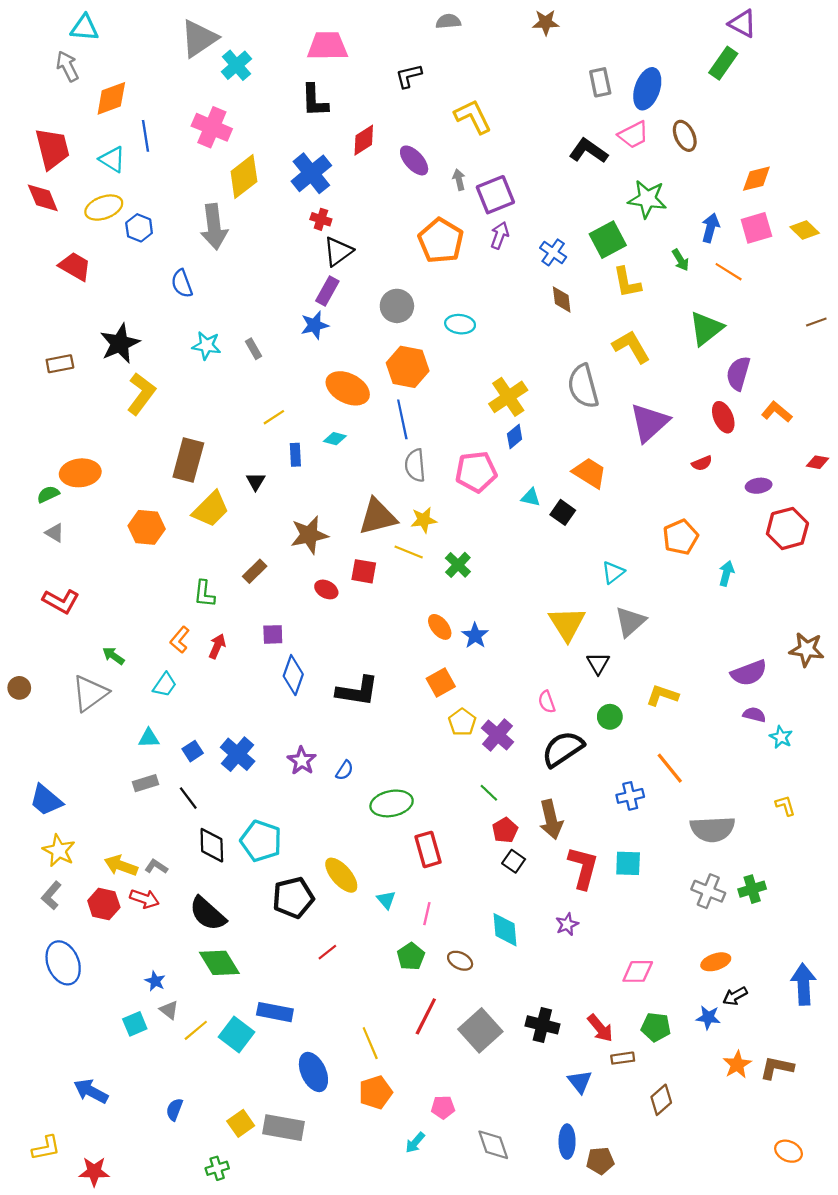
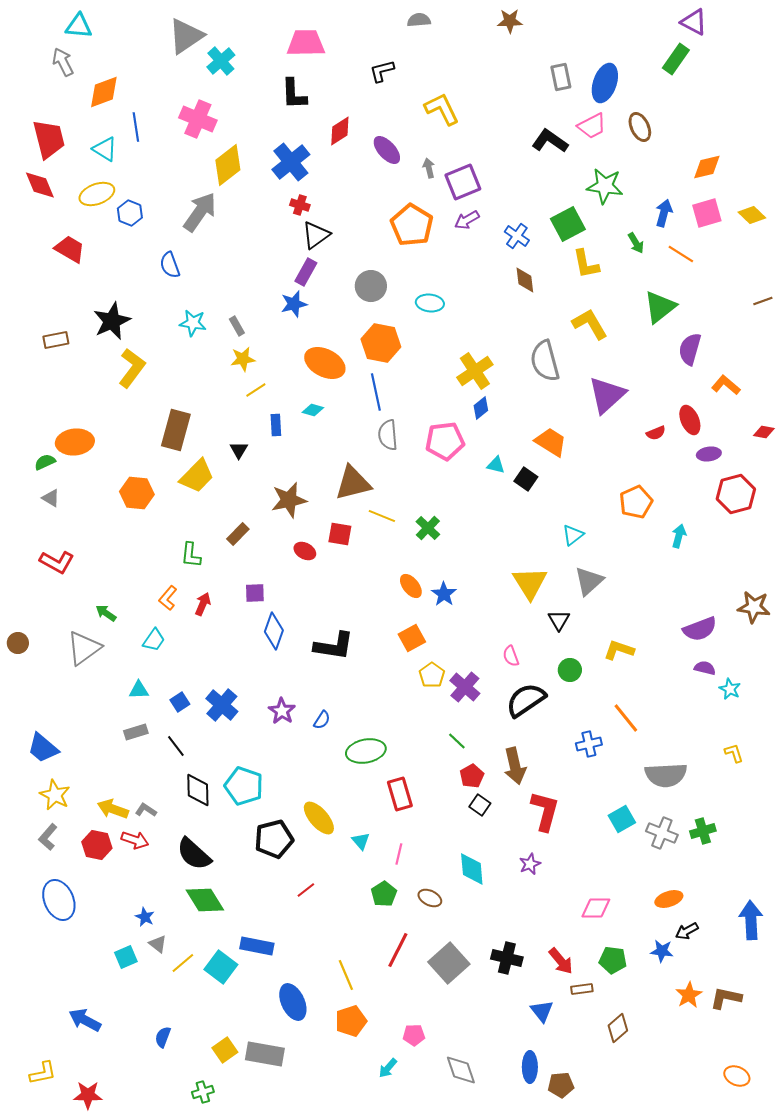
gray arrow: (214, 227) -> (200, 212), turned -138
purple arrow: (500, 235) -> (467, 220), turned -140
red ellipse: (723, 417) -> (690, 420), moved
yellow star: (424, 520) -> (243, 359), moved
cyan square: (628, 863) -> (622, 819), moved, turned -32

